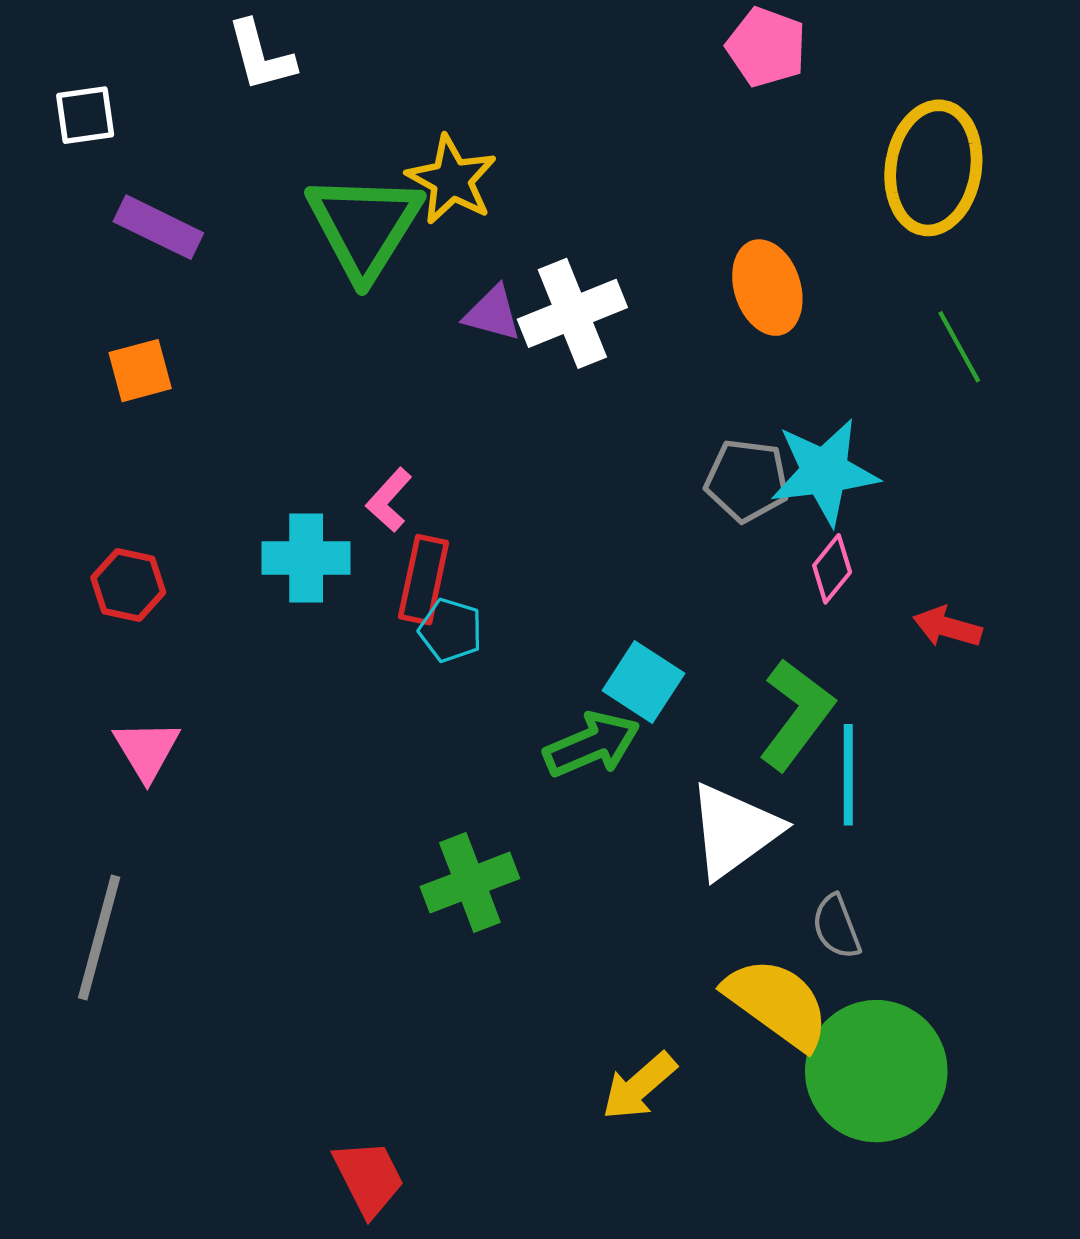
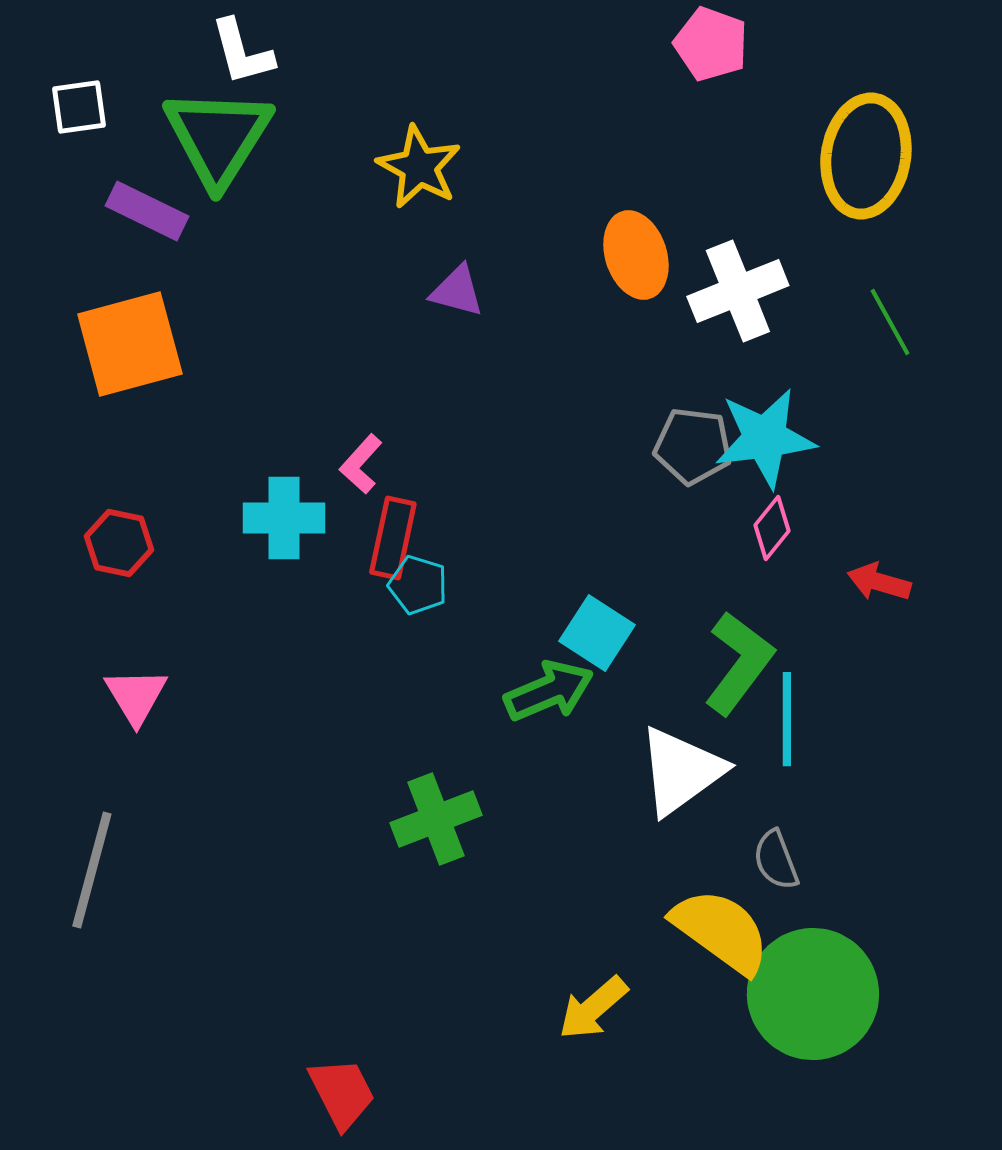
green triangle: (364, 226) -> (218, 137), moved
orange ellipse: (767, 288) -> (636, 255), moved
white cross: (572, 313) -> (738, 291), moved
orange square: (140, 371) -> (130, 344), size x1.8

